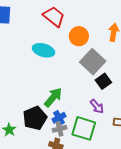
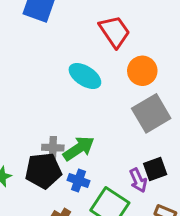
black square: (103, 81) -> (155, 169), moved
blue cross: (59, 118) -> (79, 181), turned 32
gray cross: (60, 129) -> (53, 148), moved

